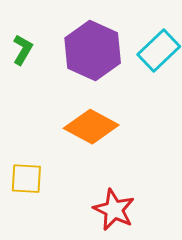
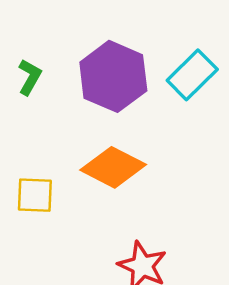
yellow square: (26, 179) -> (35, 195), moved

